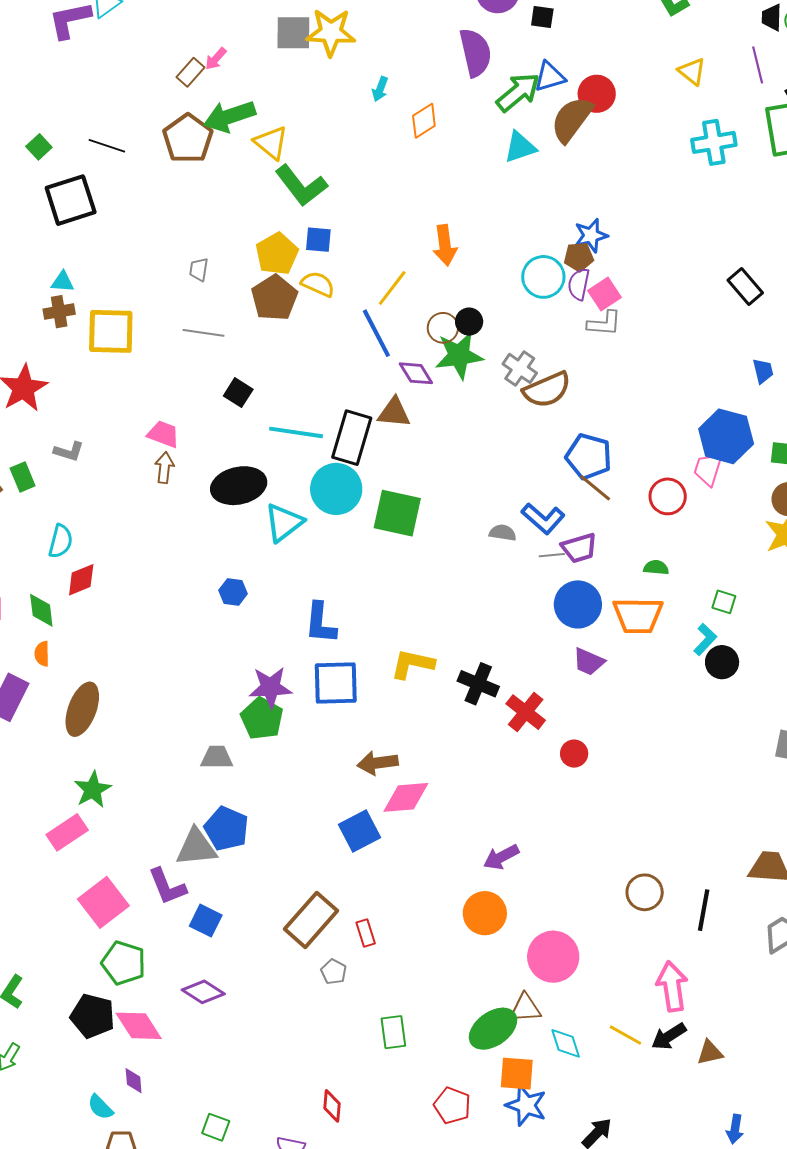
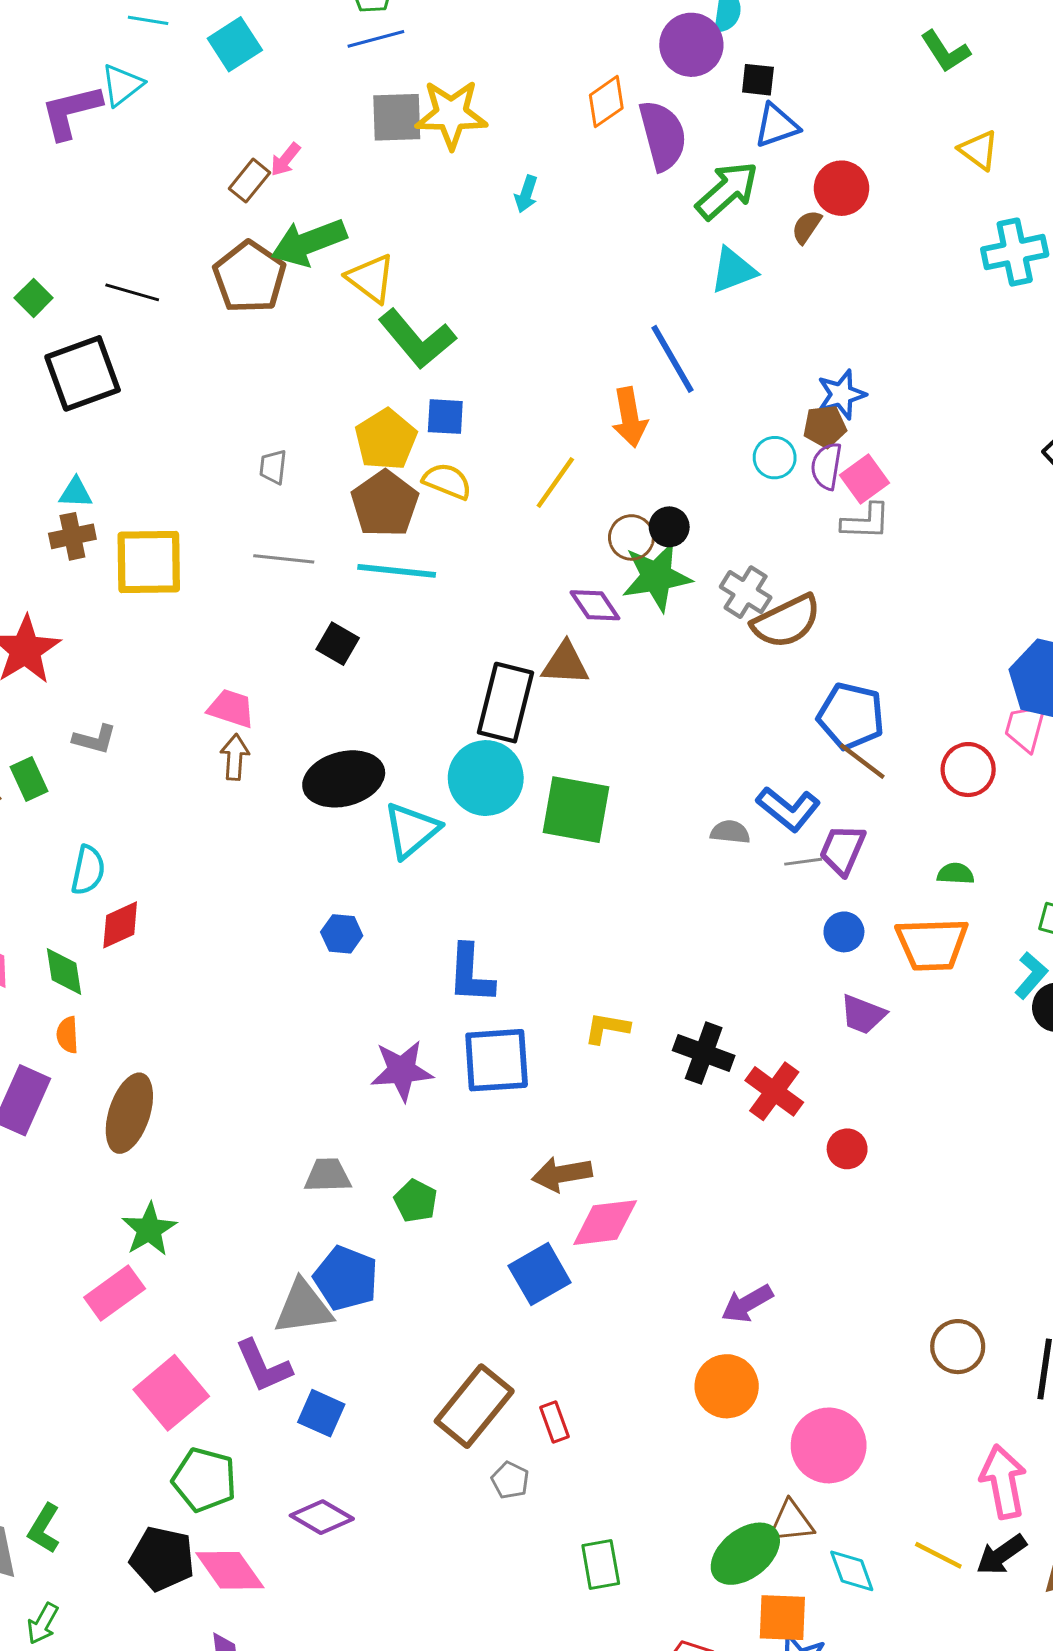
blue triangle: (550, 77) -> (776, 126), moved
brown semicircle: (572, 119) -> (807, 227), size x0.5
orange diamond: (424, 121) -> (606, 102), moved
cyan circle: (543, 277) -> (775, 458), size x0.7
blue line: (376, 333) -> (672, 359), moved
cyan line: (296, 432) -> (397, 571), moved
purple trapezoid: (579, 548) -> (842, 850), turned 132
blue circle: (578, 604) -> (844, 932), size x0.6
yellow L-shape: (412, 664) -> (607, 1028), size x0.7
green pentagon: (262, 719) -> (416, 1201), moved, size x0.7

